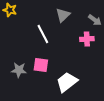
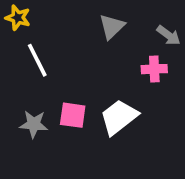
white line: (43, 34) -> (37, 60), moved
white trapezoid: (67, 82) -> (119, 117), moved

